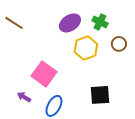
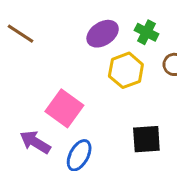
purple arrow: (24, 97) -> (35, 142), size x1.5

